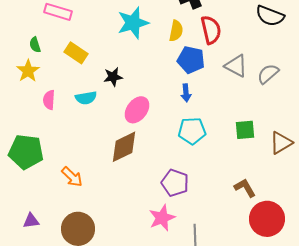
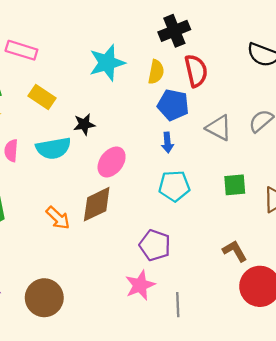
gray triangle: (236, 66) -> (219, 128), moved
cyan semicircle: (86, 98) -> (53, 148), size x1.4
orange arrow: (72, 177) -> (58, 218), moved

